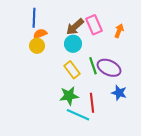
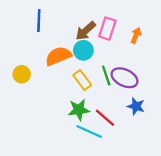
pink rectangle: (94, 25) -> (107, 29), turned 42
orange semicircle: (40, 34) -> (58, 56), moved, size x1.6
yellow circle: (37, 46) -> (22, 74), moved
red line: (92, 103) -> (105, 118), turned -42

